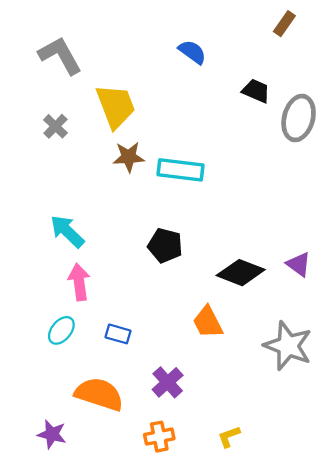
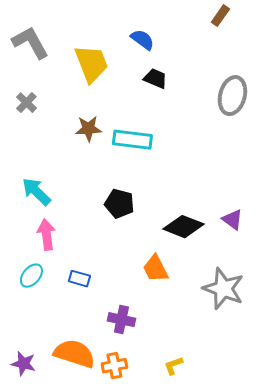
black trapezoid: (256, 91) -> (155, 79), moved
yellow trapezoid: (116, 106) -> (91, 64), moved
purple cross: (168, 382) -> (121, 320), turned -36
orange semicircle: (99, 394) -> (74, 354), moved

